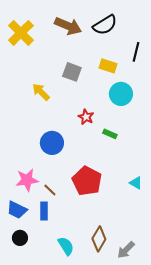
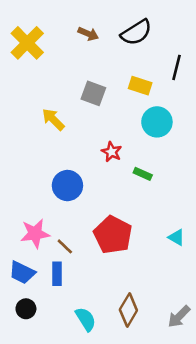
brown arrow: (68, 26) -> (88, 34), size x0.6
gray arrow: (126, 250) -> (179, 317), moved

